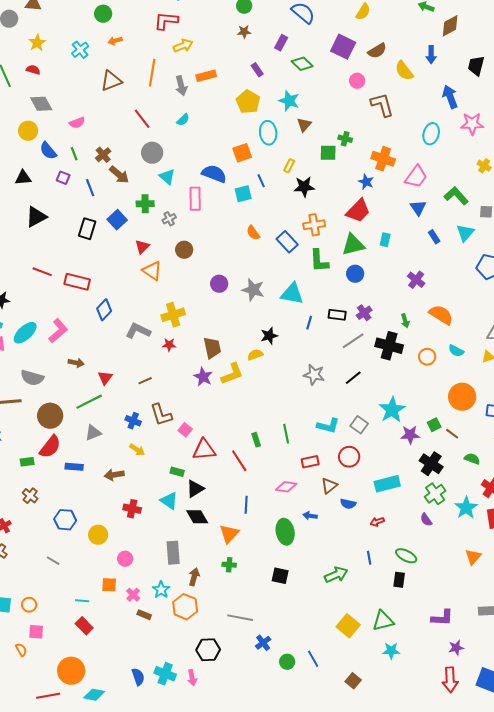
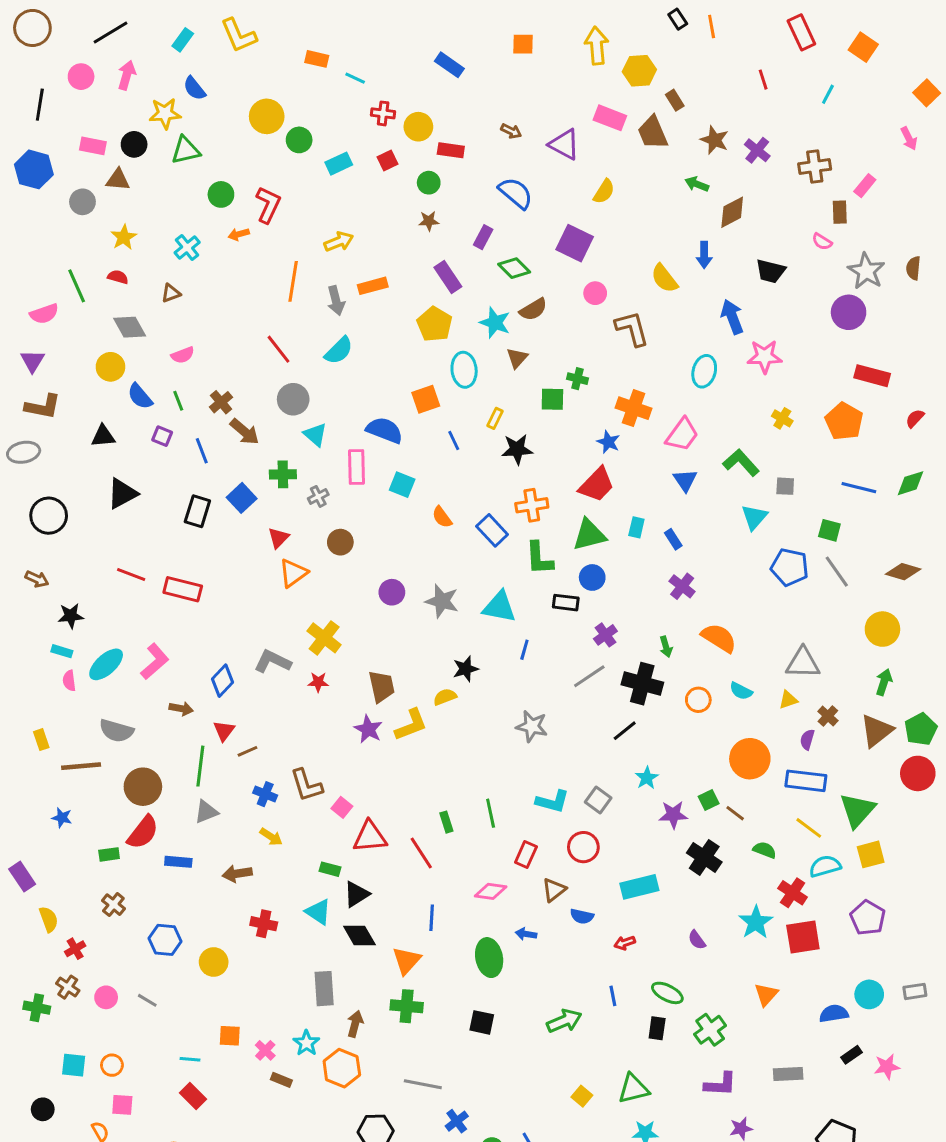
red L-shape: (166, 21) -> (268, 205), moved, turned 110
brown semicircle: (377, 51) -> (533, 309), moved
black trapezoid: (476, 66) -> (770, 271), turned -90
purple rectangle: (257, 70) -> (448, 277), size x1.5
brown triangle: (111, 81) -> (171, 293), moved, size x0.6
cyan semicircle: (183, 120) -> (339, 351), size x1.5
cyan square: (243, 194) -> (402, 485), moved, turned 36
blue rectangle: (434, 237) -> (673, 539), moved
orange triangle: (152, 271) -> (293, 573), turned 50
blue diamond: (104, 310) -> (222, 681), moved
yellow cross: (173, 315) -> (324, 638), turned -35
black rectangle: (337, 315) -> (566, 603), moved
black line: (353, 378) -> (625, 731), moved
brown line: (145, 381) -> (247, 751), moved
green line: (89, 402) -> (200, 766), turned -56
cyan star: (392, 410) -> (647, 778), size x0.6
red rectangle: (310, 462) -> (526, 854), turned -54
green cross: (435, 494) -> (710, 1030), moved
pink circle: (125, 559) -> (106, 997), moved
green cross: (229, 565) -> (407, 1006), size x1.5
yellow square: (348, 626) -> (582, 1096), size x0.6

